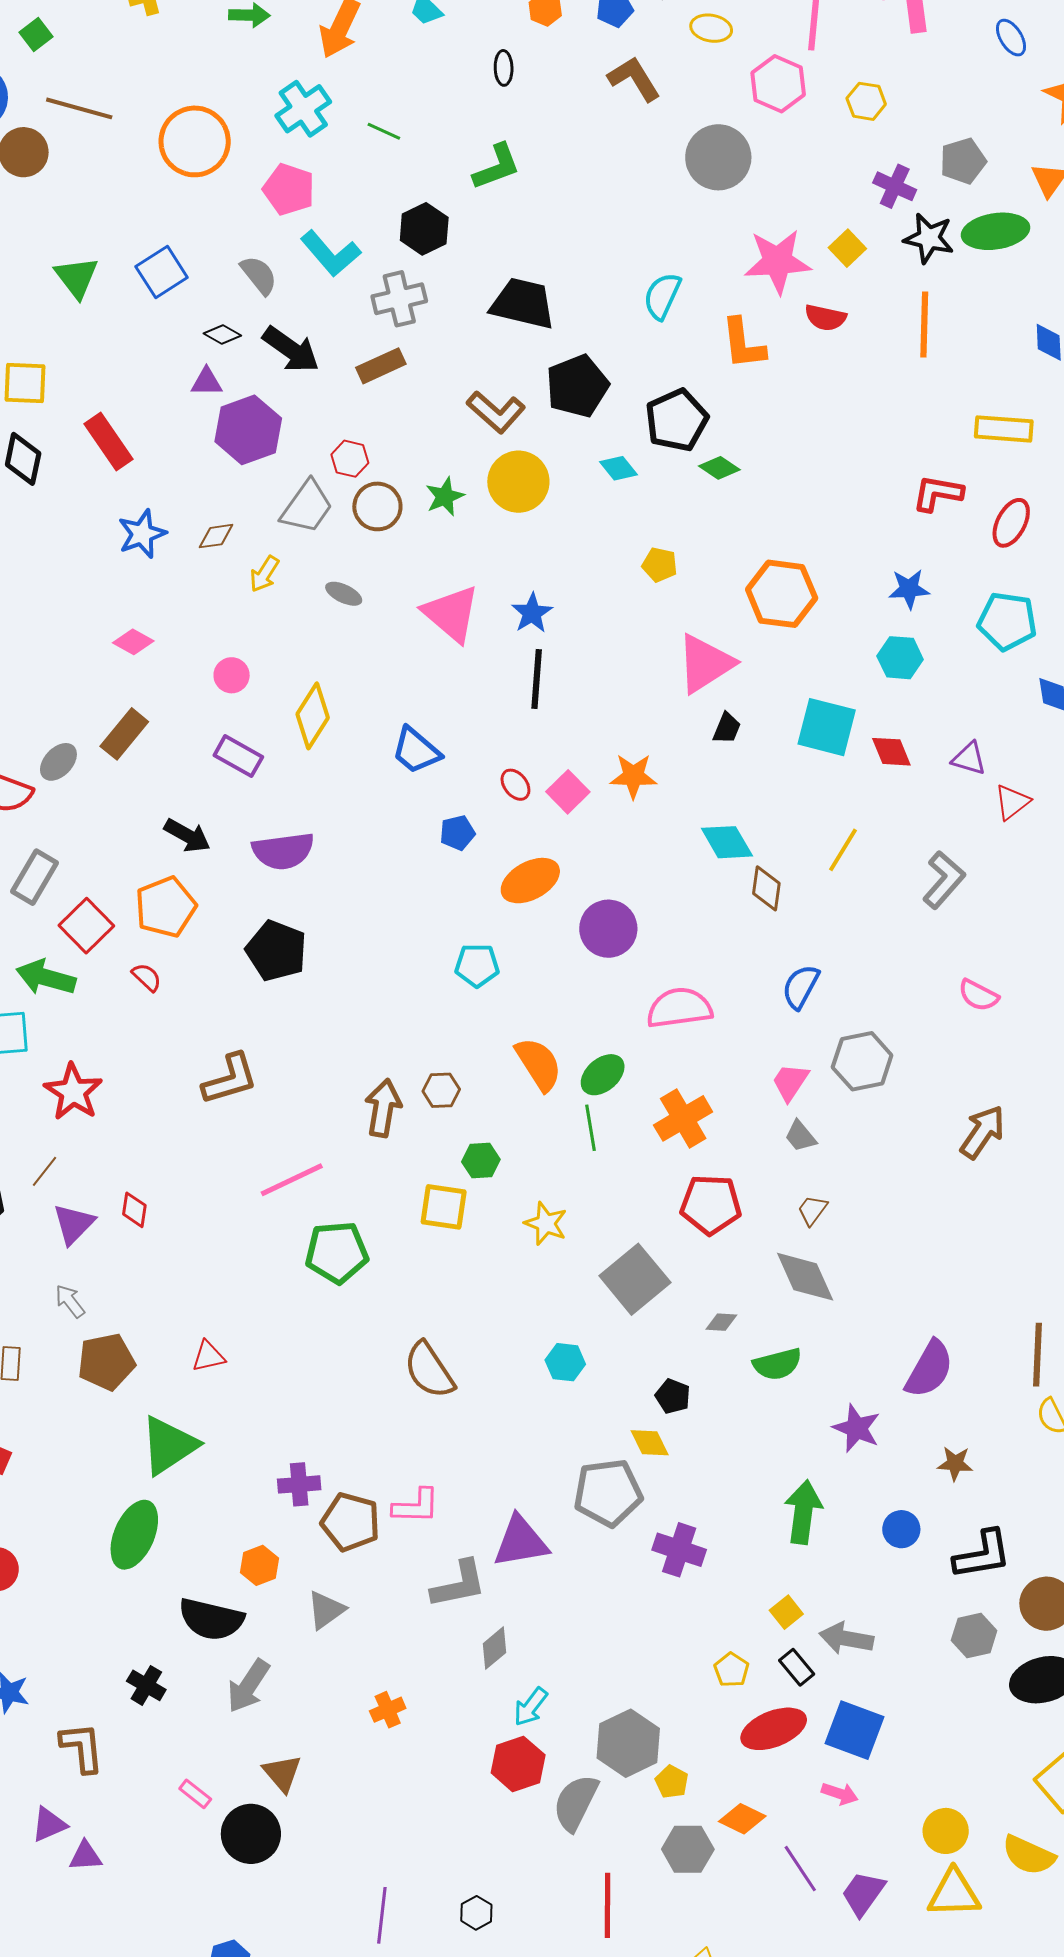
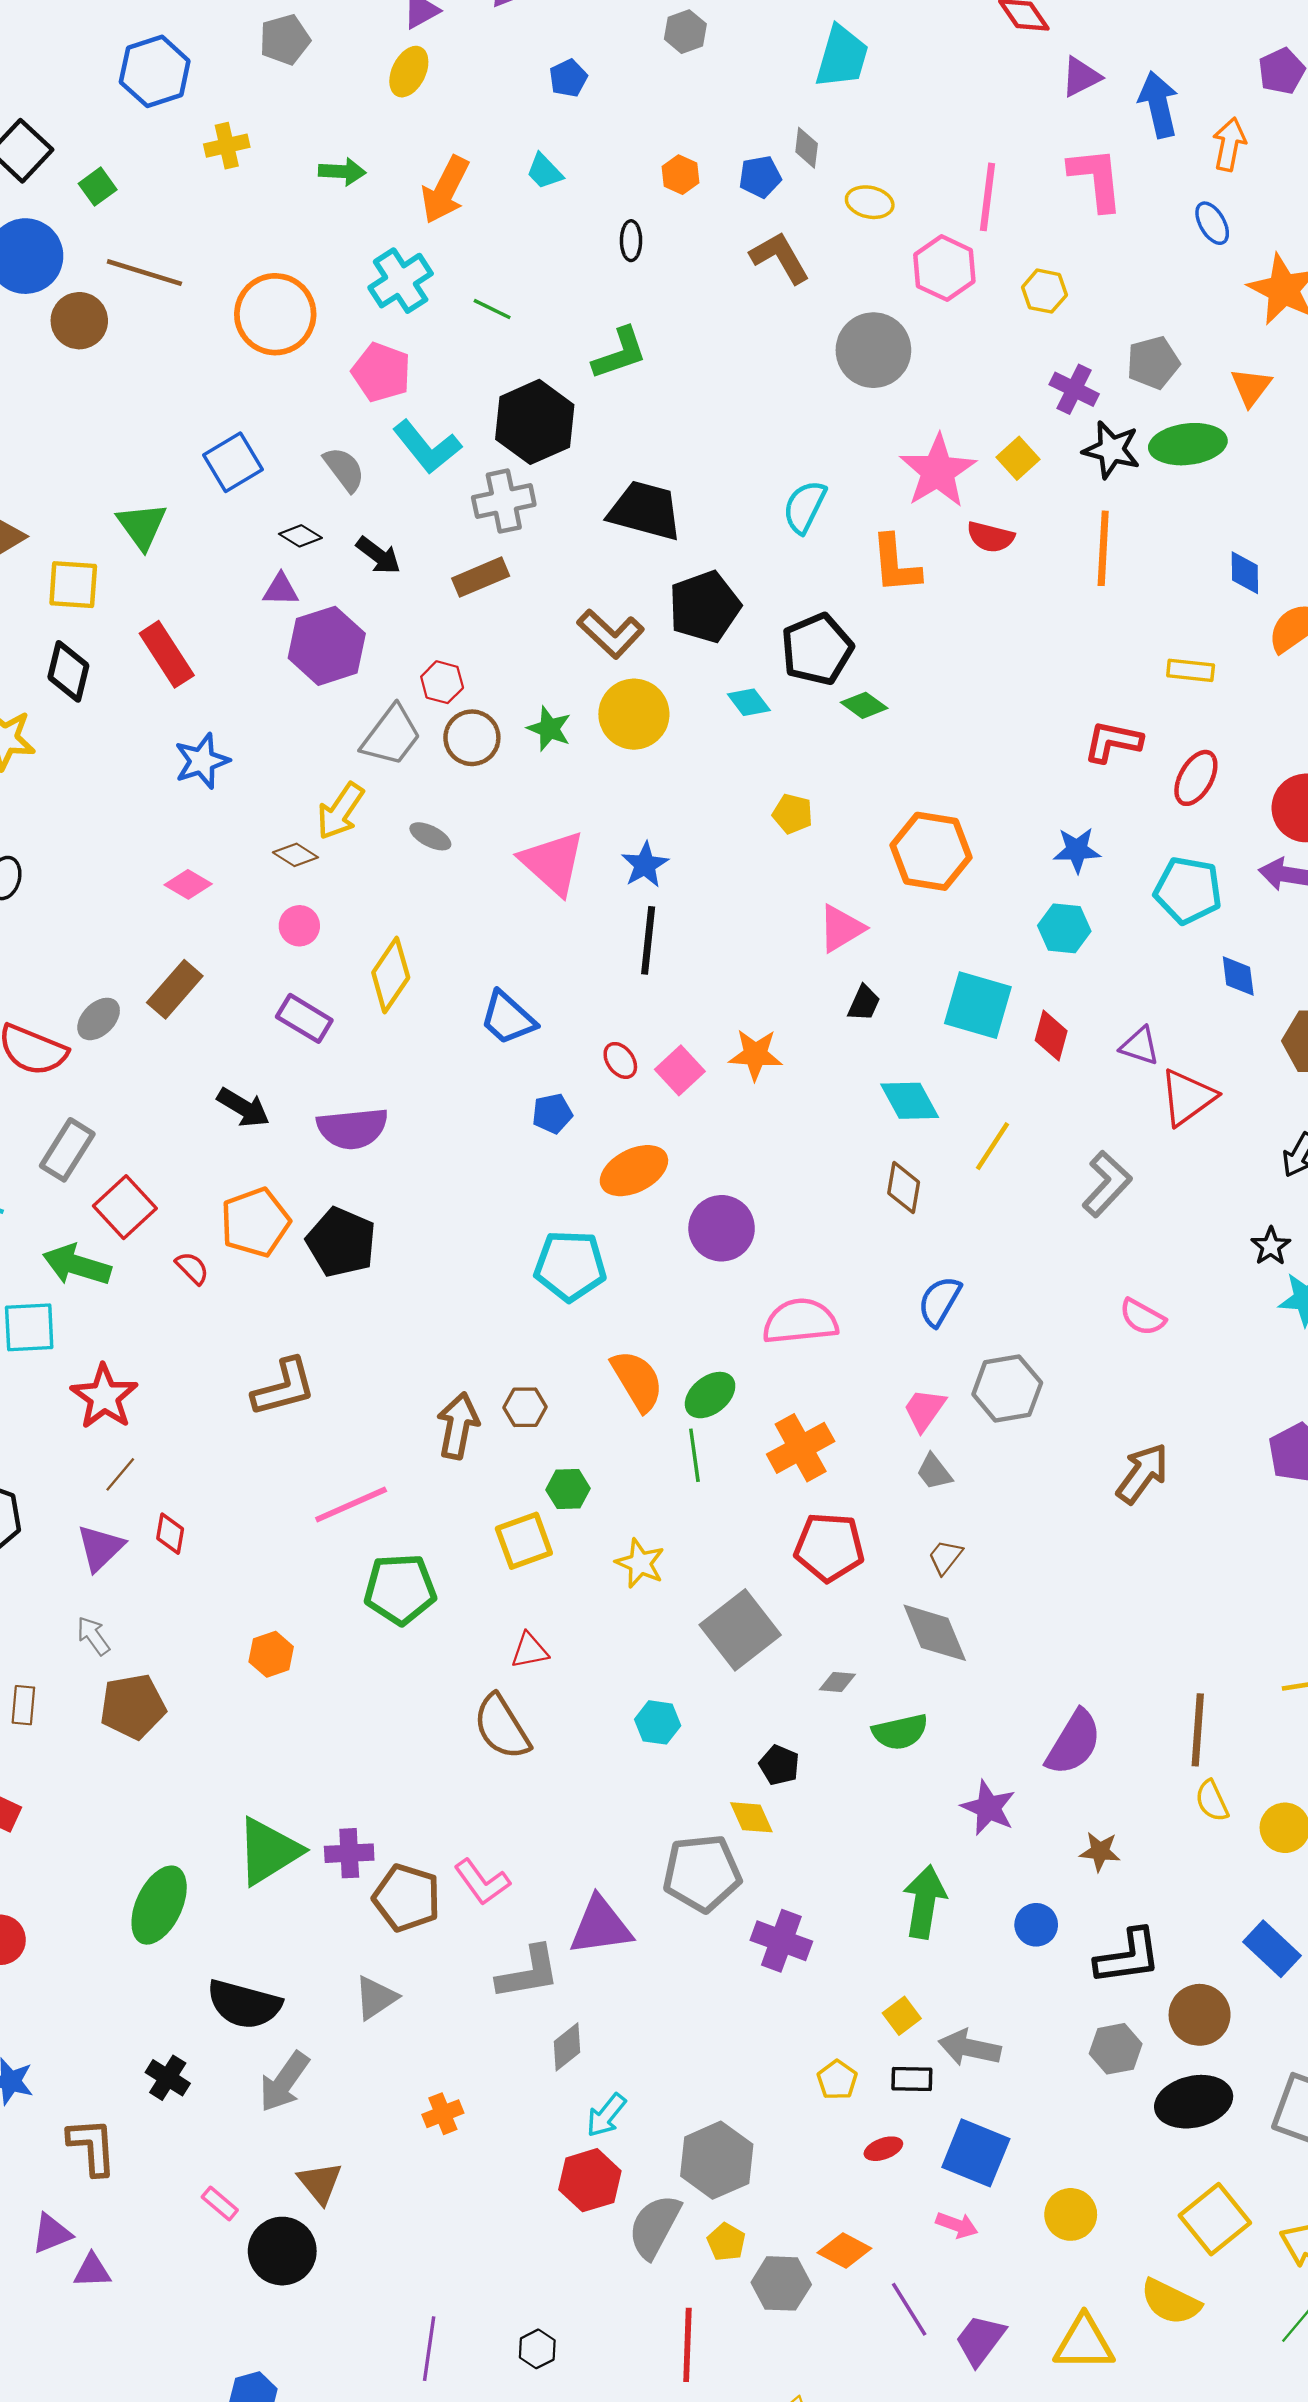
black hexagon: (424, 229) -> (535, 422), size x1.4
pink star: (778, 261) -> (938, 471), turned -30
green triangle: (77, 277) -> (142, 526), moved
black arrow: (291, 350) -> (378, 555), size x0.7
yellow rectangle: (1004, 429) -> (1191, 670), size x0.7
green star: (445, 496) -> (549, 729), turned -30
brown diamond: (216, 536) -> (295, 855), moved, turned 39
yellow arrow: (264, 574) -> (340, 811), size x1.4
pink triangle: (705, 664) -> (841, 928), size x0.7
red diamond: (891, 752) -> (1051, 1036), turned 36
red triangle: (1012, 802) -> (1188, 1097), size x1.4
cyan diamond: (727, 842) -> (910, 1101), moved
orange pentagon: (166, 907) -> (255, 1222), moved
cyan pentagon: (477, 965) -> (570, 1266), size x1.4
brown line: (44, 1171) -> (120, 1474), moved
yellow square: (444, 1207) -> (524, 1541), turned -30
red triangle: (208, 1356) -> (529, 1651), moved
green triangle: (169, 1445) -> (268, 1851), moved
pink L-shape: (416, 1506) -> (482, 1882), turned 51
orange hexagon: (259, 1565) -> (271, 1654), moved
black rectangle: (797, 1667) -> (912, 2079), turned -51
red ellipse: (774, 1729) -> (883, 2149), size x0.5
yellow pentagon: (672, 1782) -> (726, 2242), moved
yellow circle: (946, 1831) -> (1071, 2214), moved

